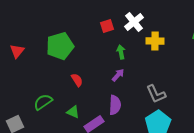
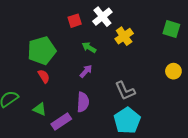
yellow cross: (155, 41) -> (124, 36), turned -36
green pentagon: (60, 46) -> (42, 51), moved
green arrow: (121, 52) -> (89, 47), turned -48

